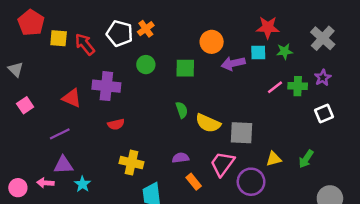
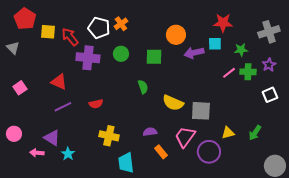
gray cross: (323, 38) -> (269, 32), turned 30
green star: (285, 51) -> (241, 50), moved
gray triangle: (16, 69) -> (13, 48), moved
purple cross: (106, 86) -> (88, 58), moved
green semicircle: (182, 110) -> (143, 87), moved
purple line: (60, 134) -> (63, 107), moved
purple triangle: (63, 165) -> (52, 138), turned 36
pink circle: (18, 188) -> (14, 134), moved

